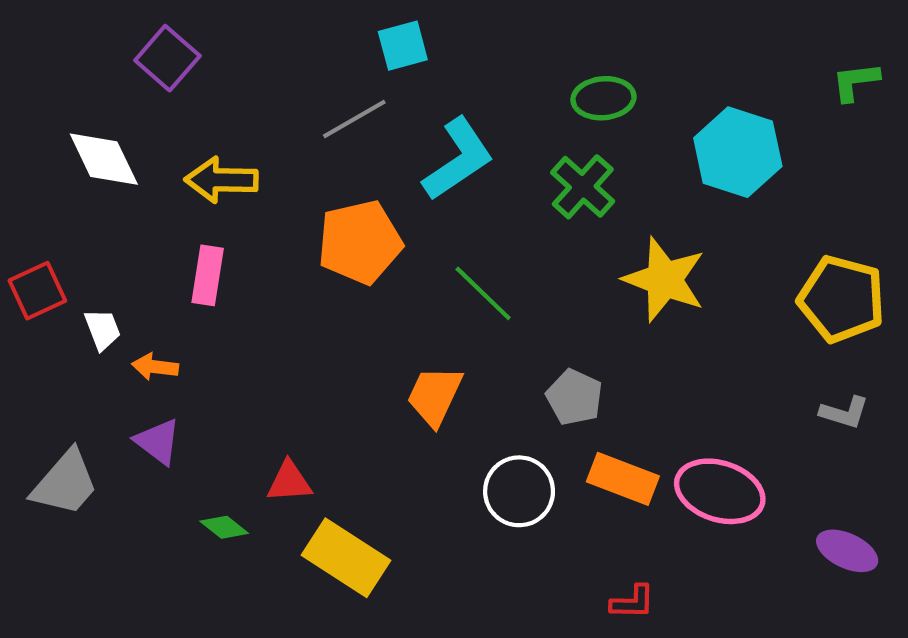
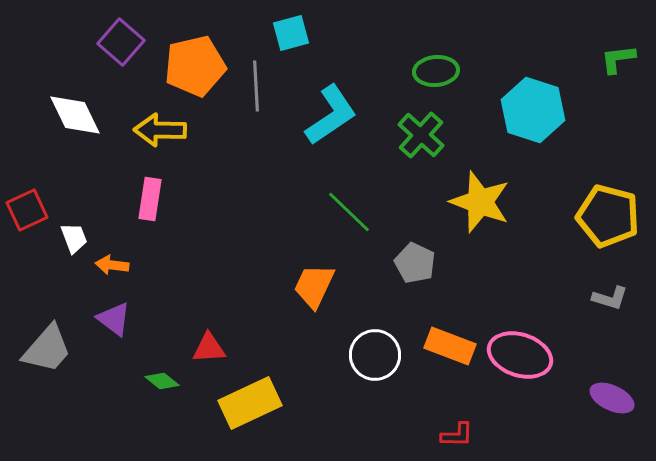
gray line: (354, 119) -> (256, 86), turned -63
orange pentagon: (360, 242) -> (195, 66), moved
gray pentagon: (574, 397) -> (415, 263), moved
yellow rectangle: (346, 558) -> (250, 403), turned -58

